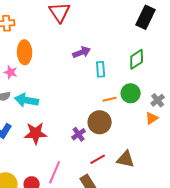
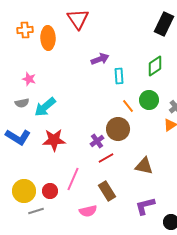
orange ellipse: (25, 52) -> (48, 38), moved
orange line: (110, 99) -> (128, 106), turned 64
cyan arrow: (27, 100) -> (45, 107), turned -50
red line: (98, 159) -> (106, 158), moved

